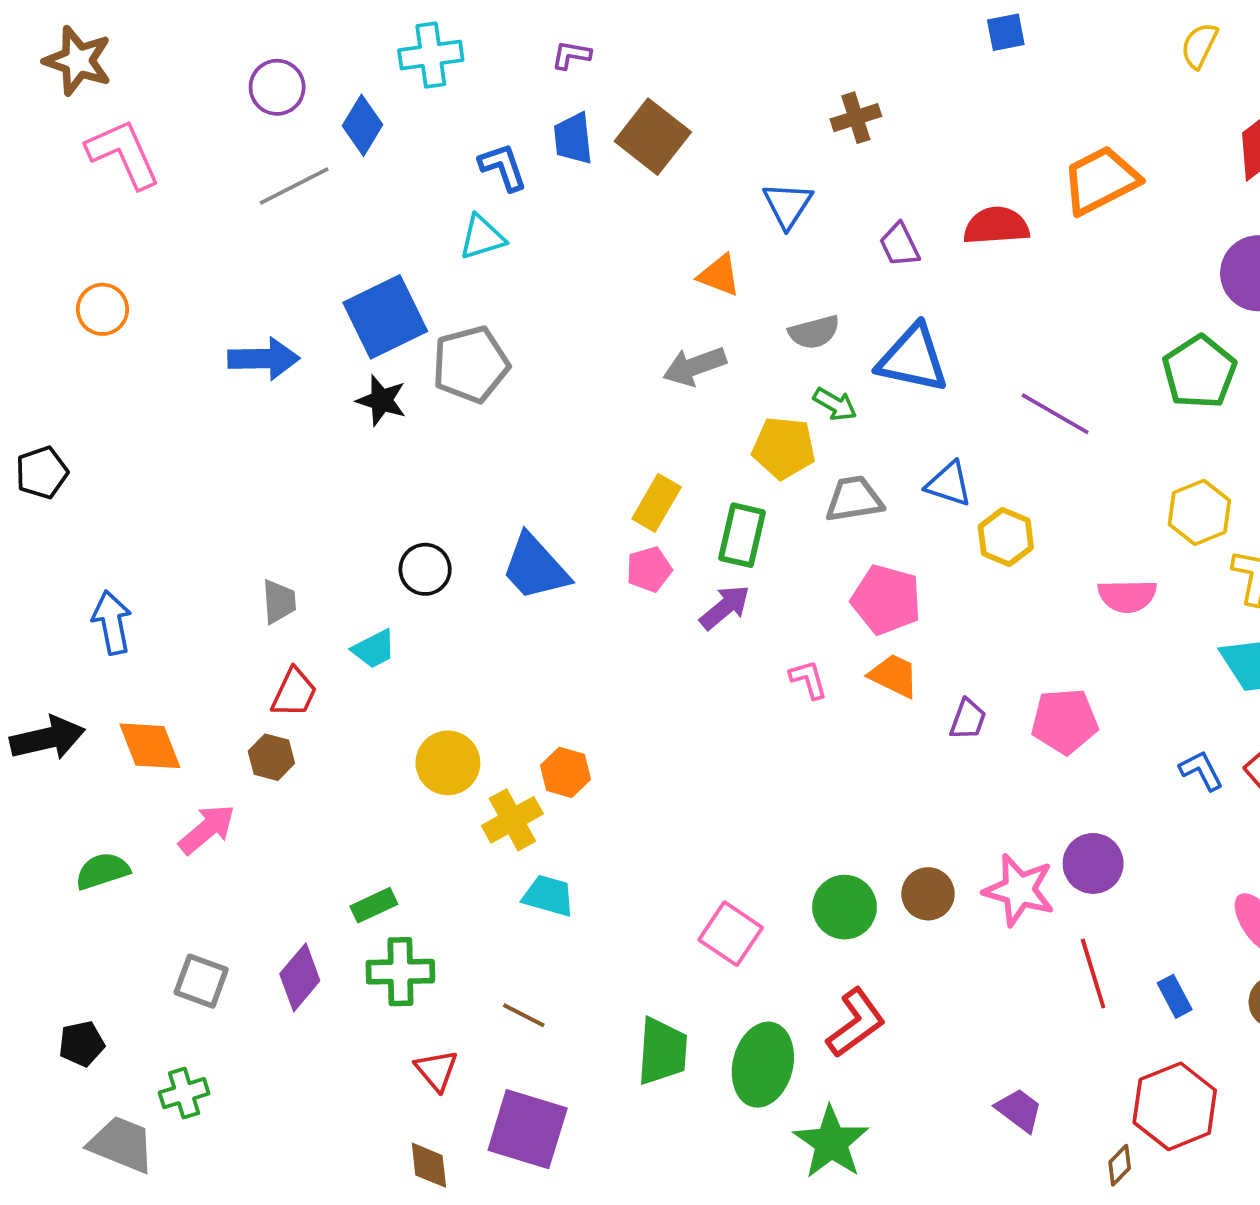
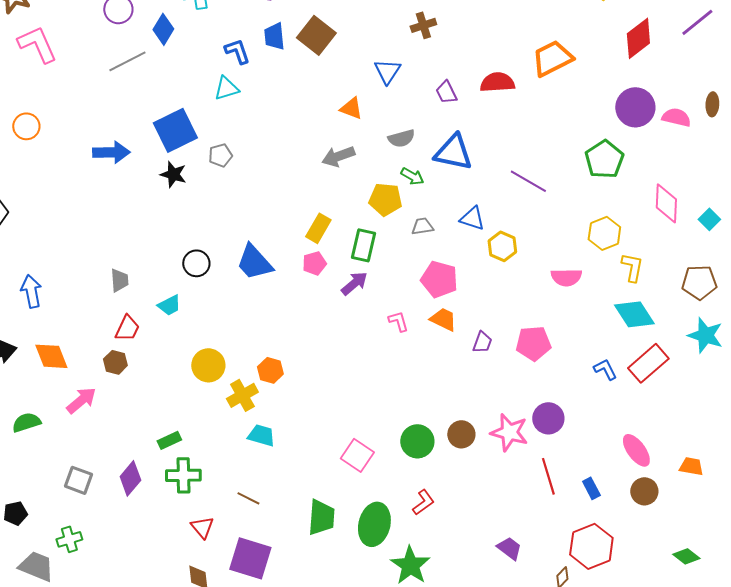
gray pentagon: (471, 364) -> (220, 155), size x0.6
gray trapezoid: (854, 499) -> (422, 226), size x0.7
red L-shape: (856, 1023) -> (423, 502), size x0.7

